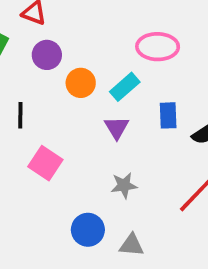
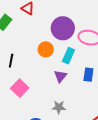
purple circle: (47, 55) -> (63, 28), moved, size x1.5
cyan rectangle: (125, 87) -> (68, 56), turned -35

